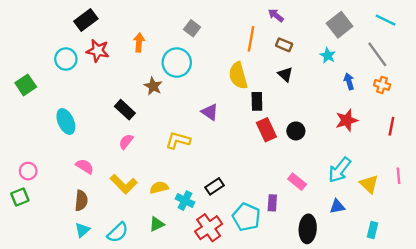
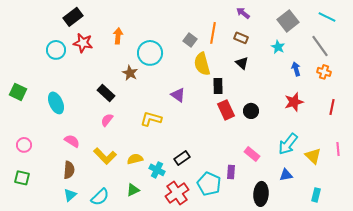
purple arrow: (276, 15) -> (243, 13), moved
gray square: (192, 28) -> (190, 40), moved
green square: (26, 85) -> (18, 92), moved, turned -30
green square: (20, 197) -> (22, 178), moved, turned 35

